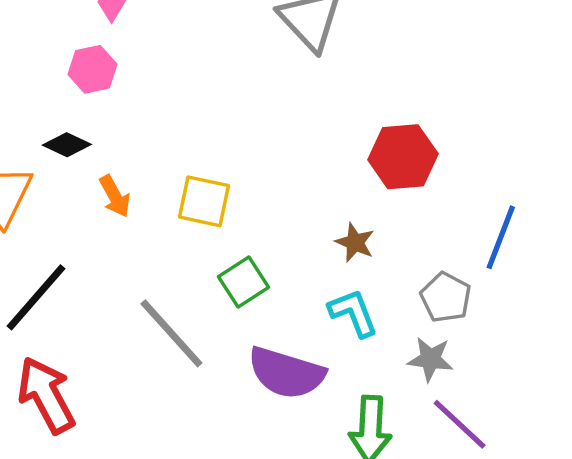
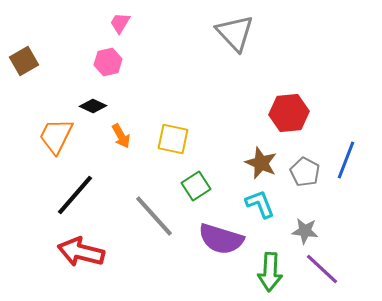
brown star: (355, 242) -> (261, 163), size x1.4
gray pentagon: (446, 297) -> (305, 172), moved
red arrow: (46, 395) -> (81, 252), turned -48

